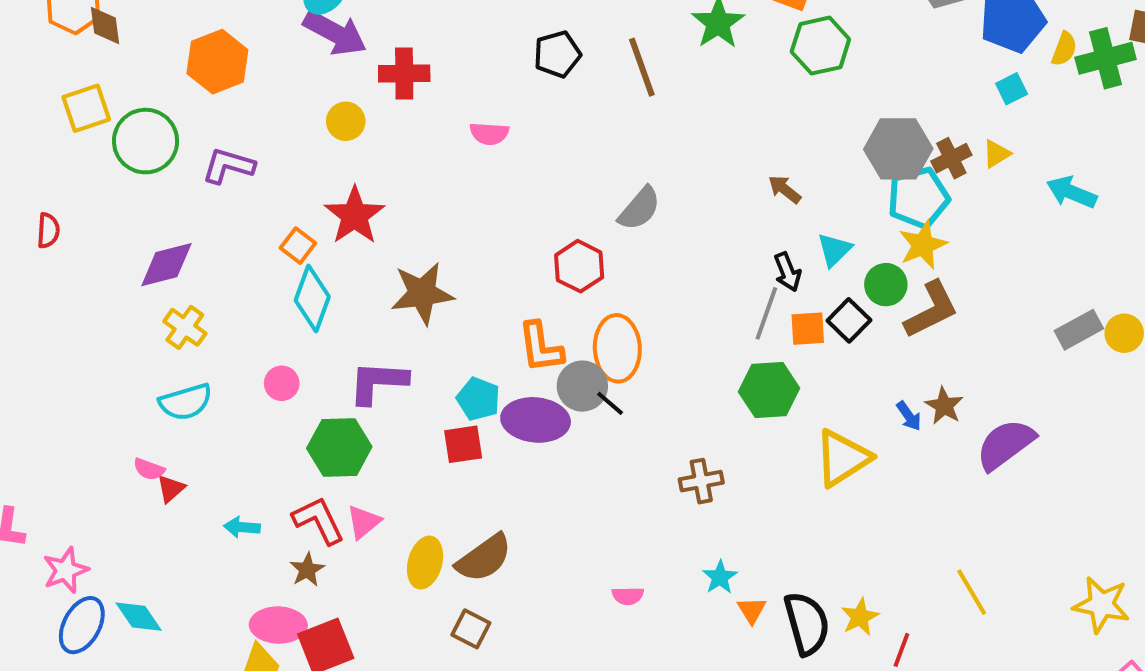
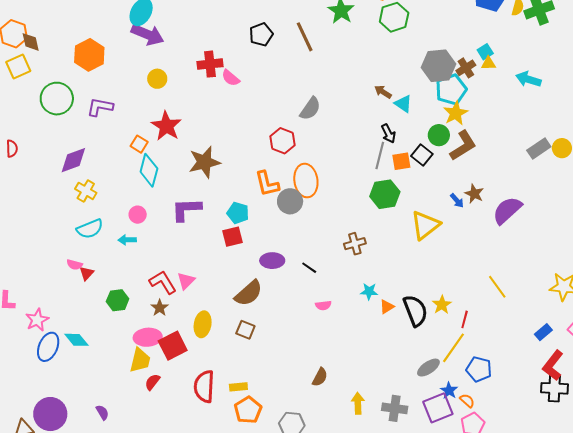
red cross: (404, 73) -> (210, 64), moved
cyan square: (1012, 89) -> (485, 52), moved
yellow square: (86, 108) -> (18, 66), moved
pink semicircle: (489, 134) -> (231, 78), turned 42
yellow triangle: (996, 154) -> (488, 63), turned 35
cyan triangle: (834, 250) -> (403, 104), moved, turned -36
black line: (610, 403) -> (309, 268), moved
purple ellipse: (536, 420) -> (272, 261), moved, size x0.7
green hexagon: (339, 448) -> (118, 300), moved, size x0.7
cyan arrow: (242, 527) -> (127, 240), moved
yellow ellipse: (425, 563) -> (203, 324), moved
cyan star: (720, 577) -> (369, 291), turned -30
orange triangle: (752, 610) -> (387, 307), turned 35

